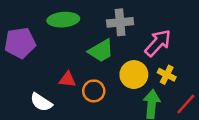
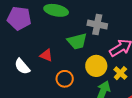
orange circle: (94, 91) -> (65, 79), moved

